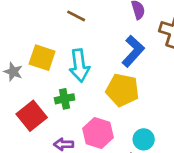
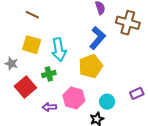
brown line: (76, 16) -> (32, 15), moved
gray star: (13, 72) -> (11, 64), moved
yellow pentagon: (122, 90) -> (91, 66), turned -30

